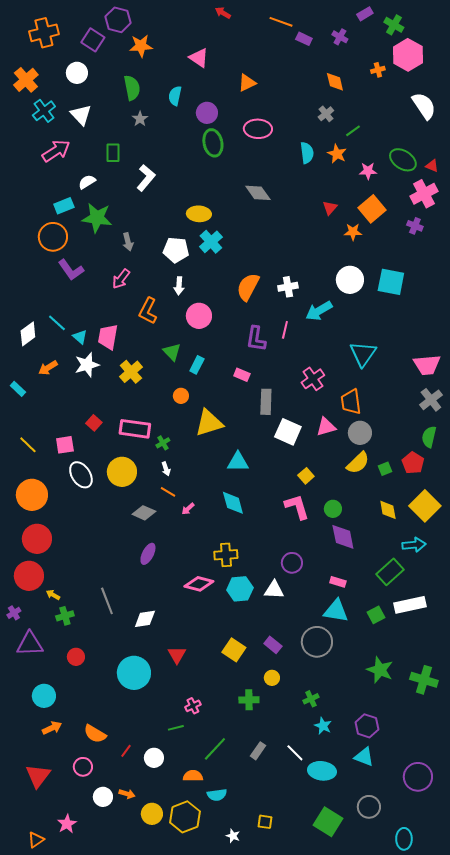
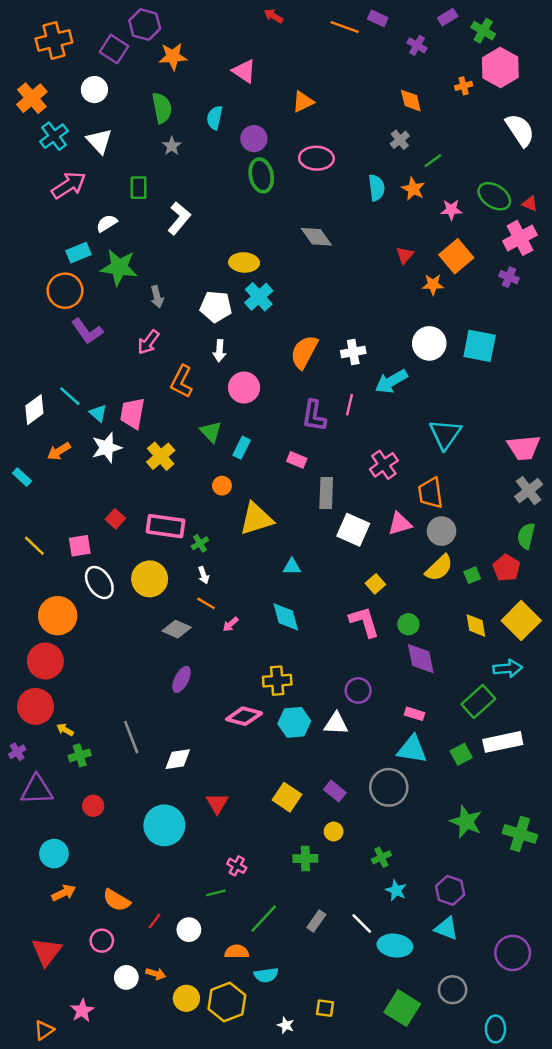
purple rectangle: (304, 39) -> (378, 18), moved
cyan triangle: (238, 462) -> (292, 567), size x0.7
orange circle: (32, 495) -> (58, 616), moved
pink cross: (193, 706) -> (237, 866), turned -35

